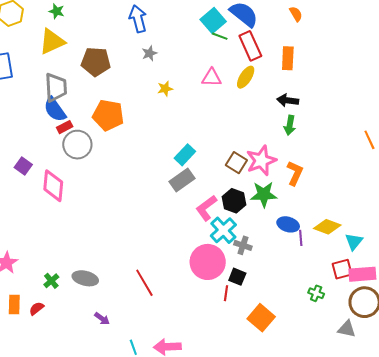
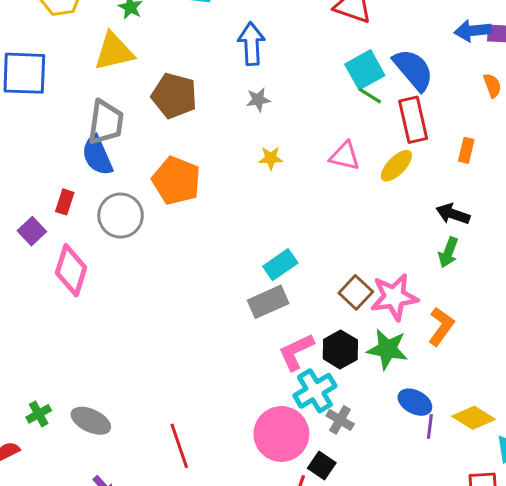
orange rectangle: (288, 58) -> (466, 150), size x0.7
red rectangle: (65, 127) -> (65, 202), moved, turned -56

